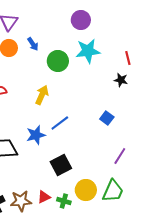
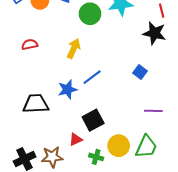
black star: (121, 80) -> (154, 33), size x1.6
purple line: (120, 156) -> (153, 111), turned 60
red triangle: (44, 197) -> (76, 140), moved

